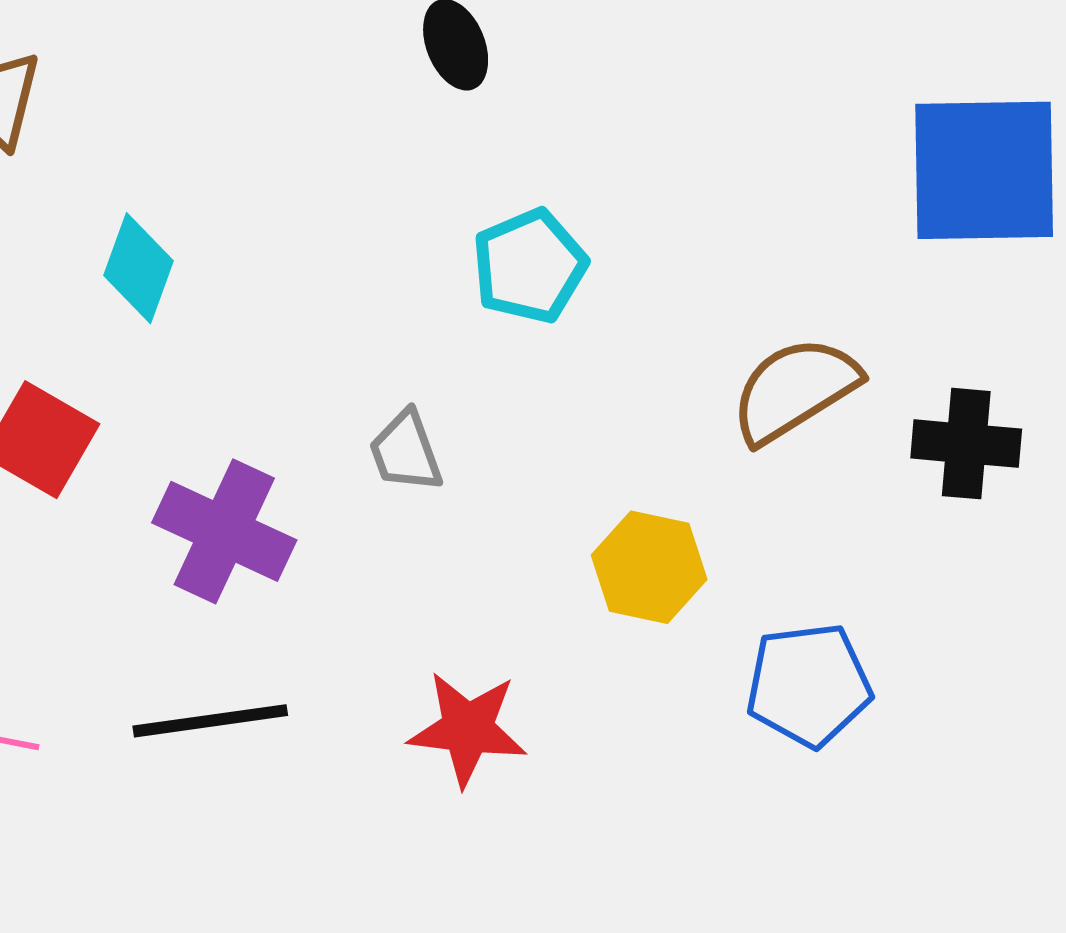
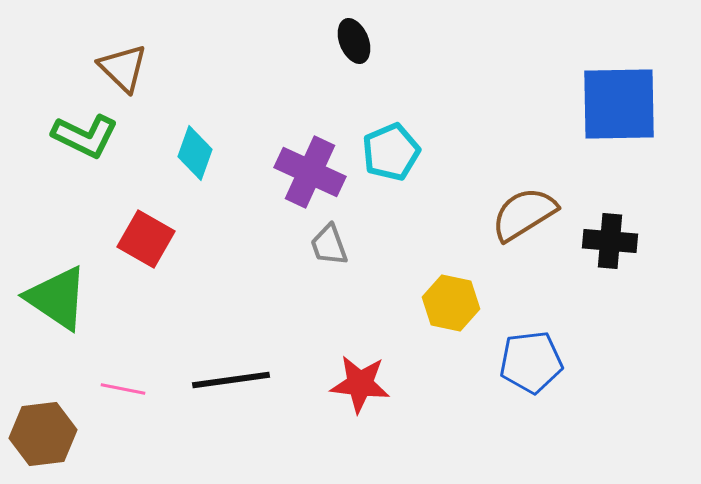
purple cross: (224, 531) -> (310, 172), moved

